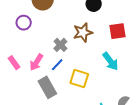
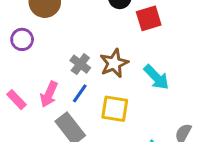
red square: (118, 31) -> (149, 18), moved
brown star: (83, 32) -> (114, 63), moved

